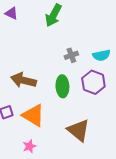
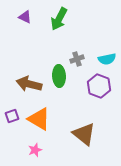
purple triangle: (11, 13) -> (25, 17), moved
green ellipse: (62, 86) -> (59, 76), moved

